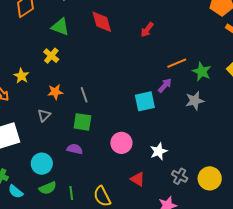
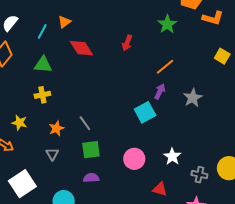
yellow cross: (51, 56) -> (42, 95), turned -35
green star: (202, 72) -> (167, 24), moved, turned 30

